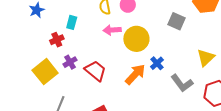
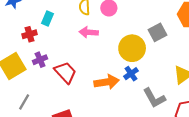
gray square: (176, 21) -> (157, 32), turned 30
yellow circle: (136, 39) -> (132, 48), moved
orange arrow: (135, 74) -> (107, 82), turned 30

